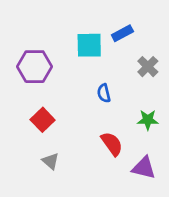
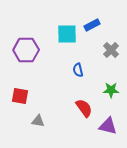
red square: (43, 120) -> (20, 96), moved, turned -36
gray triangle: (51, 161) -> (38, 121), turned -32

